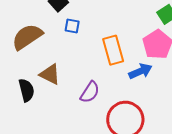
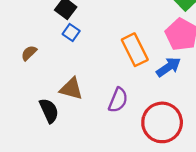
blue square: (72, 26) -> (71, 32), moved, turned 35
brown semicircle: (27, 37) -> (29, 53), moved, size x0.5

